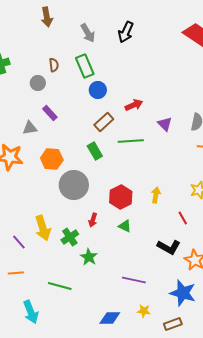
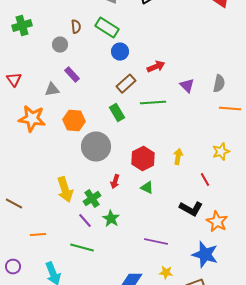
green rectangle: (85, 66) -> (107, 28), turned -35
purple line: (19, 242) -> (85, 221), moved

